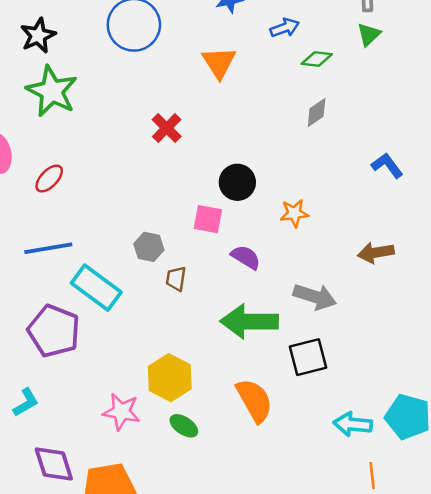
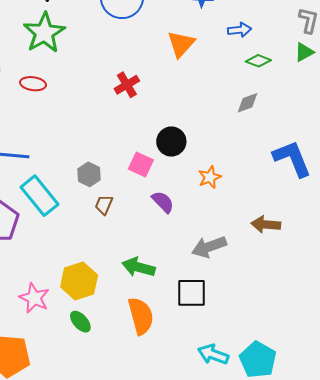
blue L-shape: (387, 165) -> (292, 158), size x1.6
red ellipse: (49, 179) -> (33, 84), moved, turned 40
orange star: (294, 213) -> (210, 177), turned -30
gray arrow: (315, 297) -> (209, 247), turned 128
green arrow: (249, 321) -> (139, 267), moved, size x0.7

